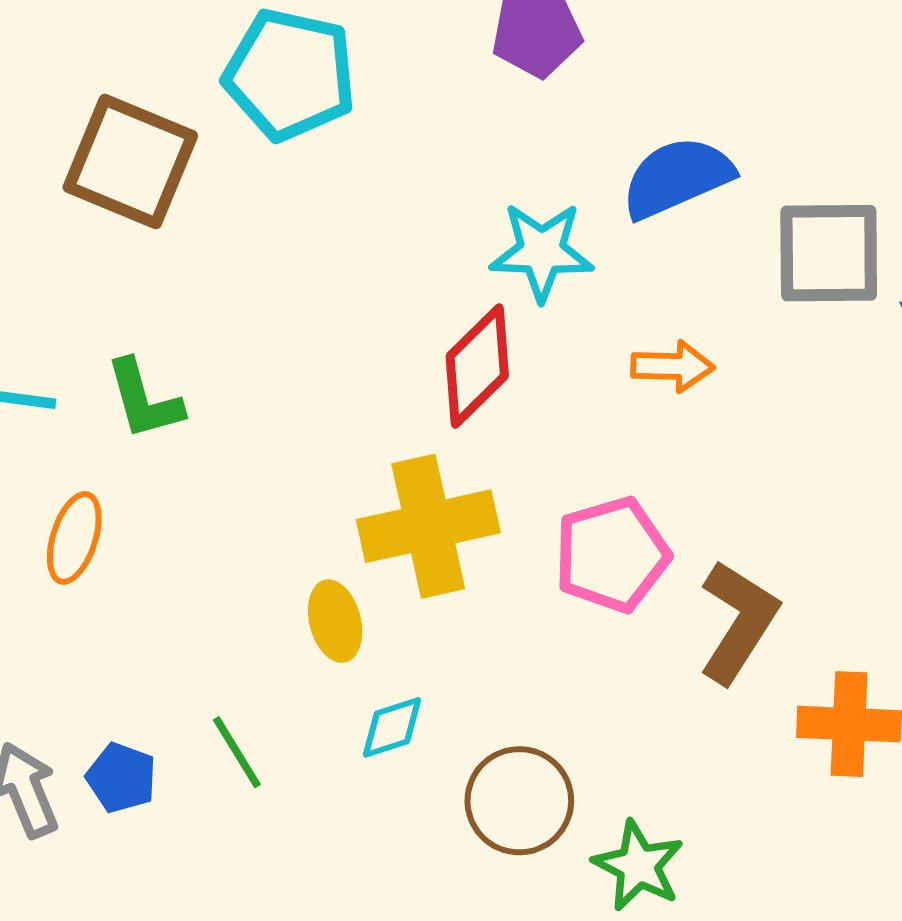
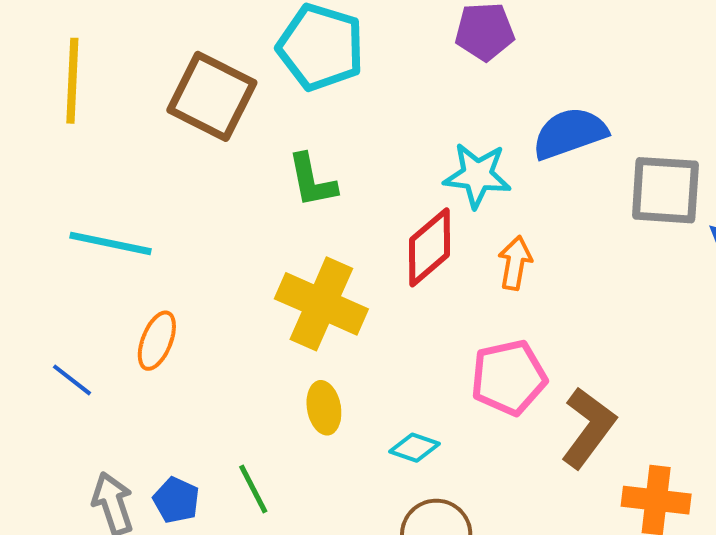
orange arrow: (673, 366) -> (515, 263), moved, turned -86
green L-shape: (144, 400) -> (312, 181), moved
yellow cross: (428, 526) -> (321, 304), moved, turned 32
cyan diamond: (392, 727) -> (415, 448), moved, turned 33

